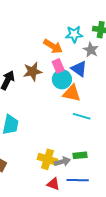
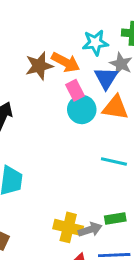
blue triangle: (79, 69) -> (106, 78), moved, turned 30
brown star: (33, 72) -> (39, 66), moved
orange triangle: (72, 93) -> (115, 107), moved

